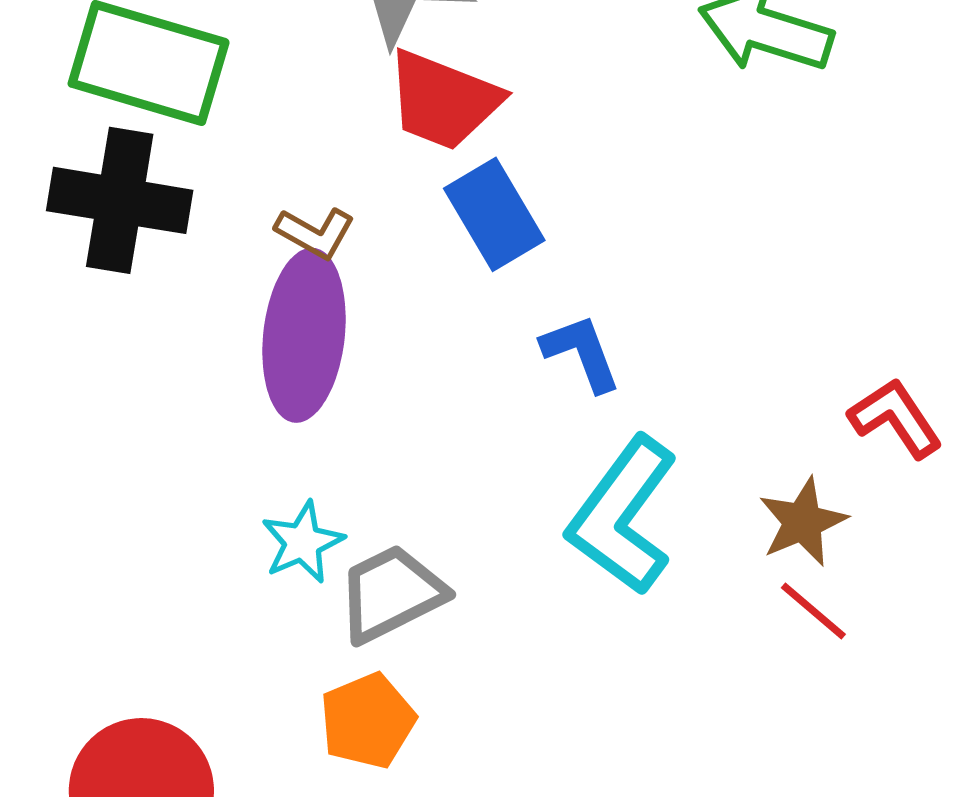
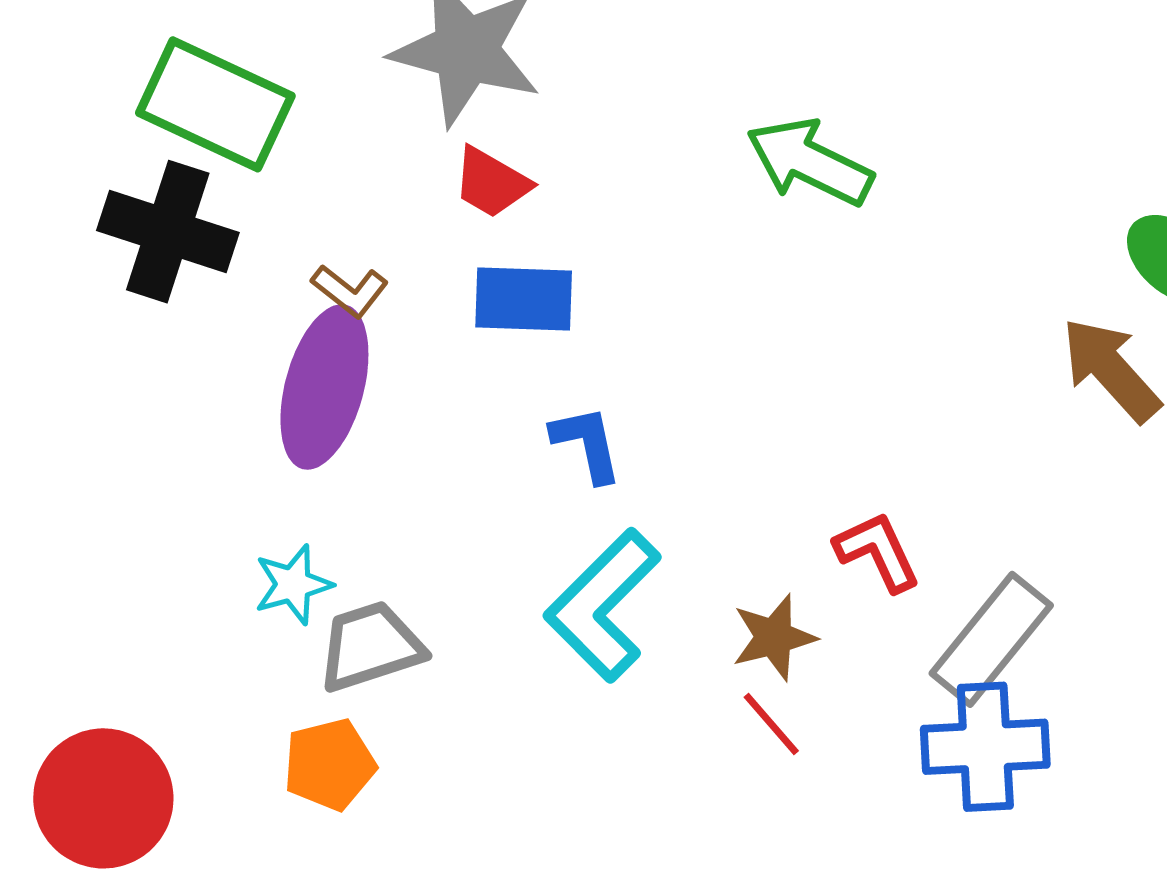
red trapezoid: (443, 100) -> (491, 183), size x0.7
blue rectangle: (494, 214) -> (524, 299), turned -66

